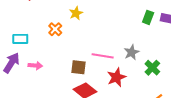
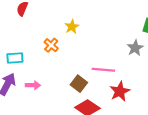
gray star: (131, 52) -> (135, 48), moved
brown square: (79, 67) -> (79, 84), turned 35

